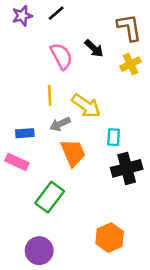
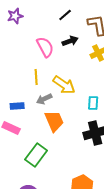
black line: (56, 13) -> (65, 15), moved
black arrow: (94, 48) -> (70, 41), turned -63
cyan rectangle: (114, 137) -> (93, 103), moved

